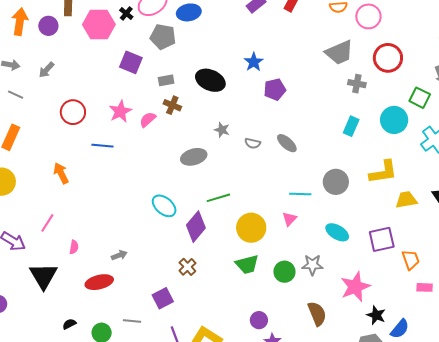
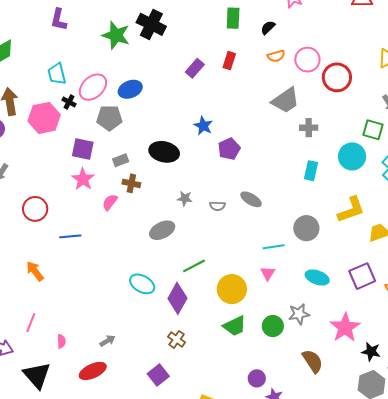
red circle: (388, 58) -> (337, 77), moved
pink star: (120, 111) -> (83, 179), moved

